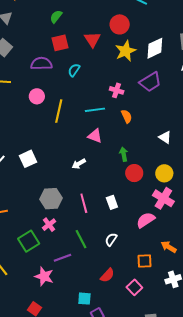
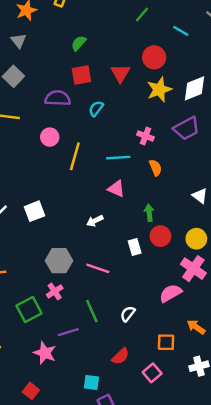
white rectangle: (112, 202) -> (135, 247), moved
pink line: (84, 203) -> (98, 268), turned -60

